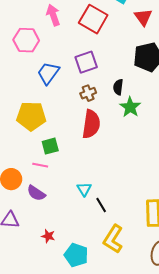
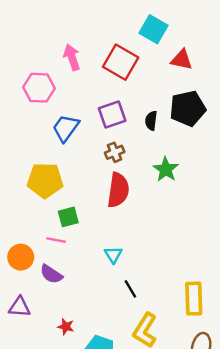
red triangle: (143, 17) -> (182, 60), turned -42
black semicircle: (118, 87) -> (151, 121), moved
cyan triangle: (84, 189) -> (113, 255), moved

